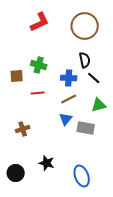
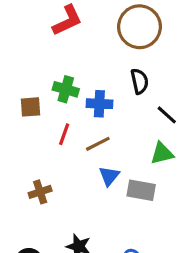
blue cross: (69, 78) -> (99, 104), moved
black line: (94, 78) -> (167, 115), moved
red line: (38, 93) -> (64, 134), turned -64
brown line: (69, 99) -> (98, 144), moved

